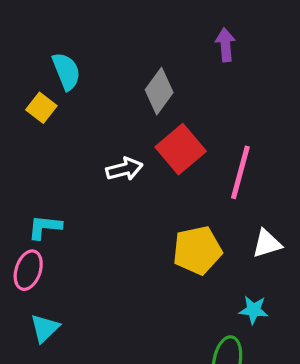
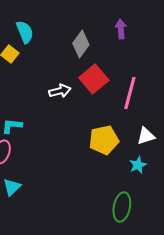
purple arrow: (225, 45) -> (121, 29), moved
cyan star: (254, 310) -> (138, 165), moved, turned -30

